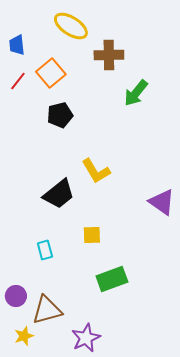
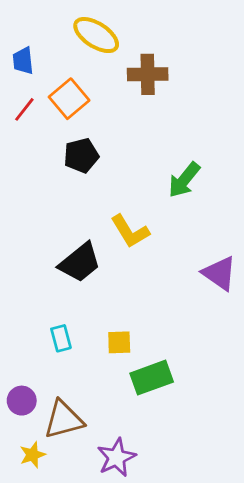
green arrow: (136, 93) -> (184, 180), moved
yellow square: (92, 235) -> (119, 342), moved

